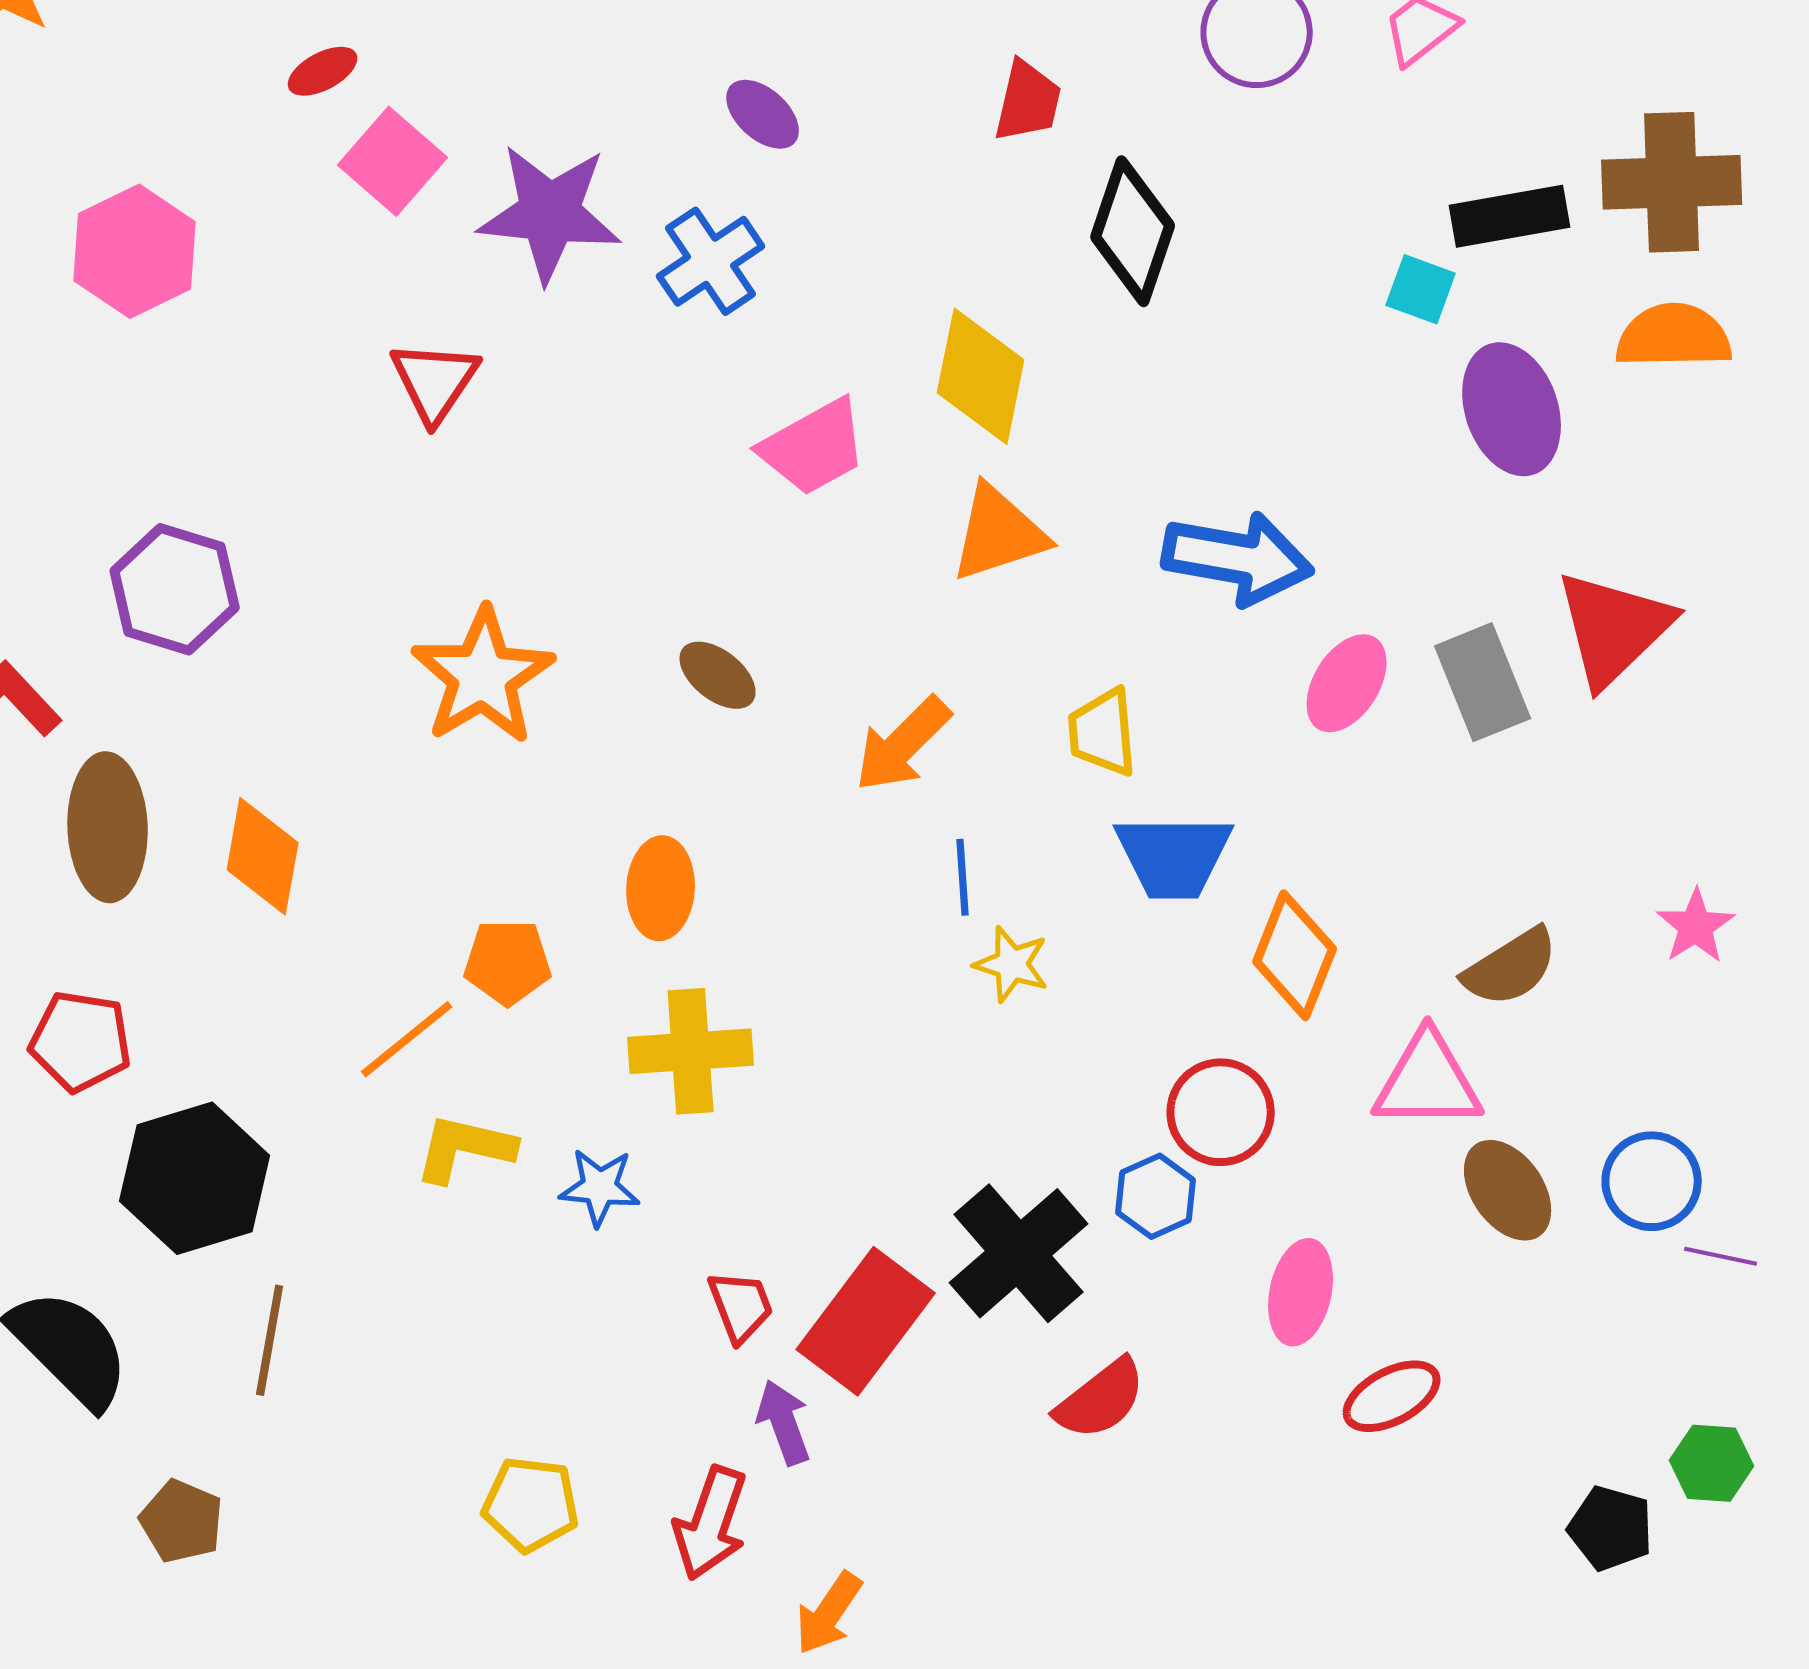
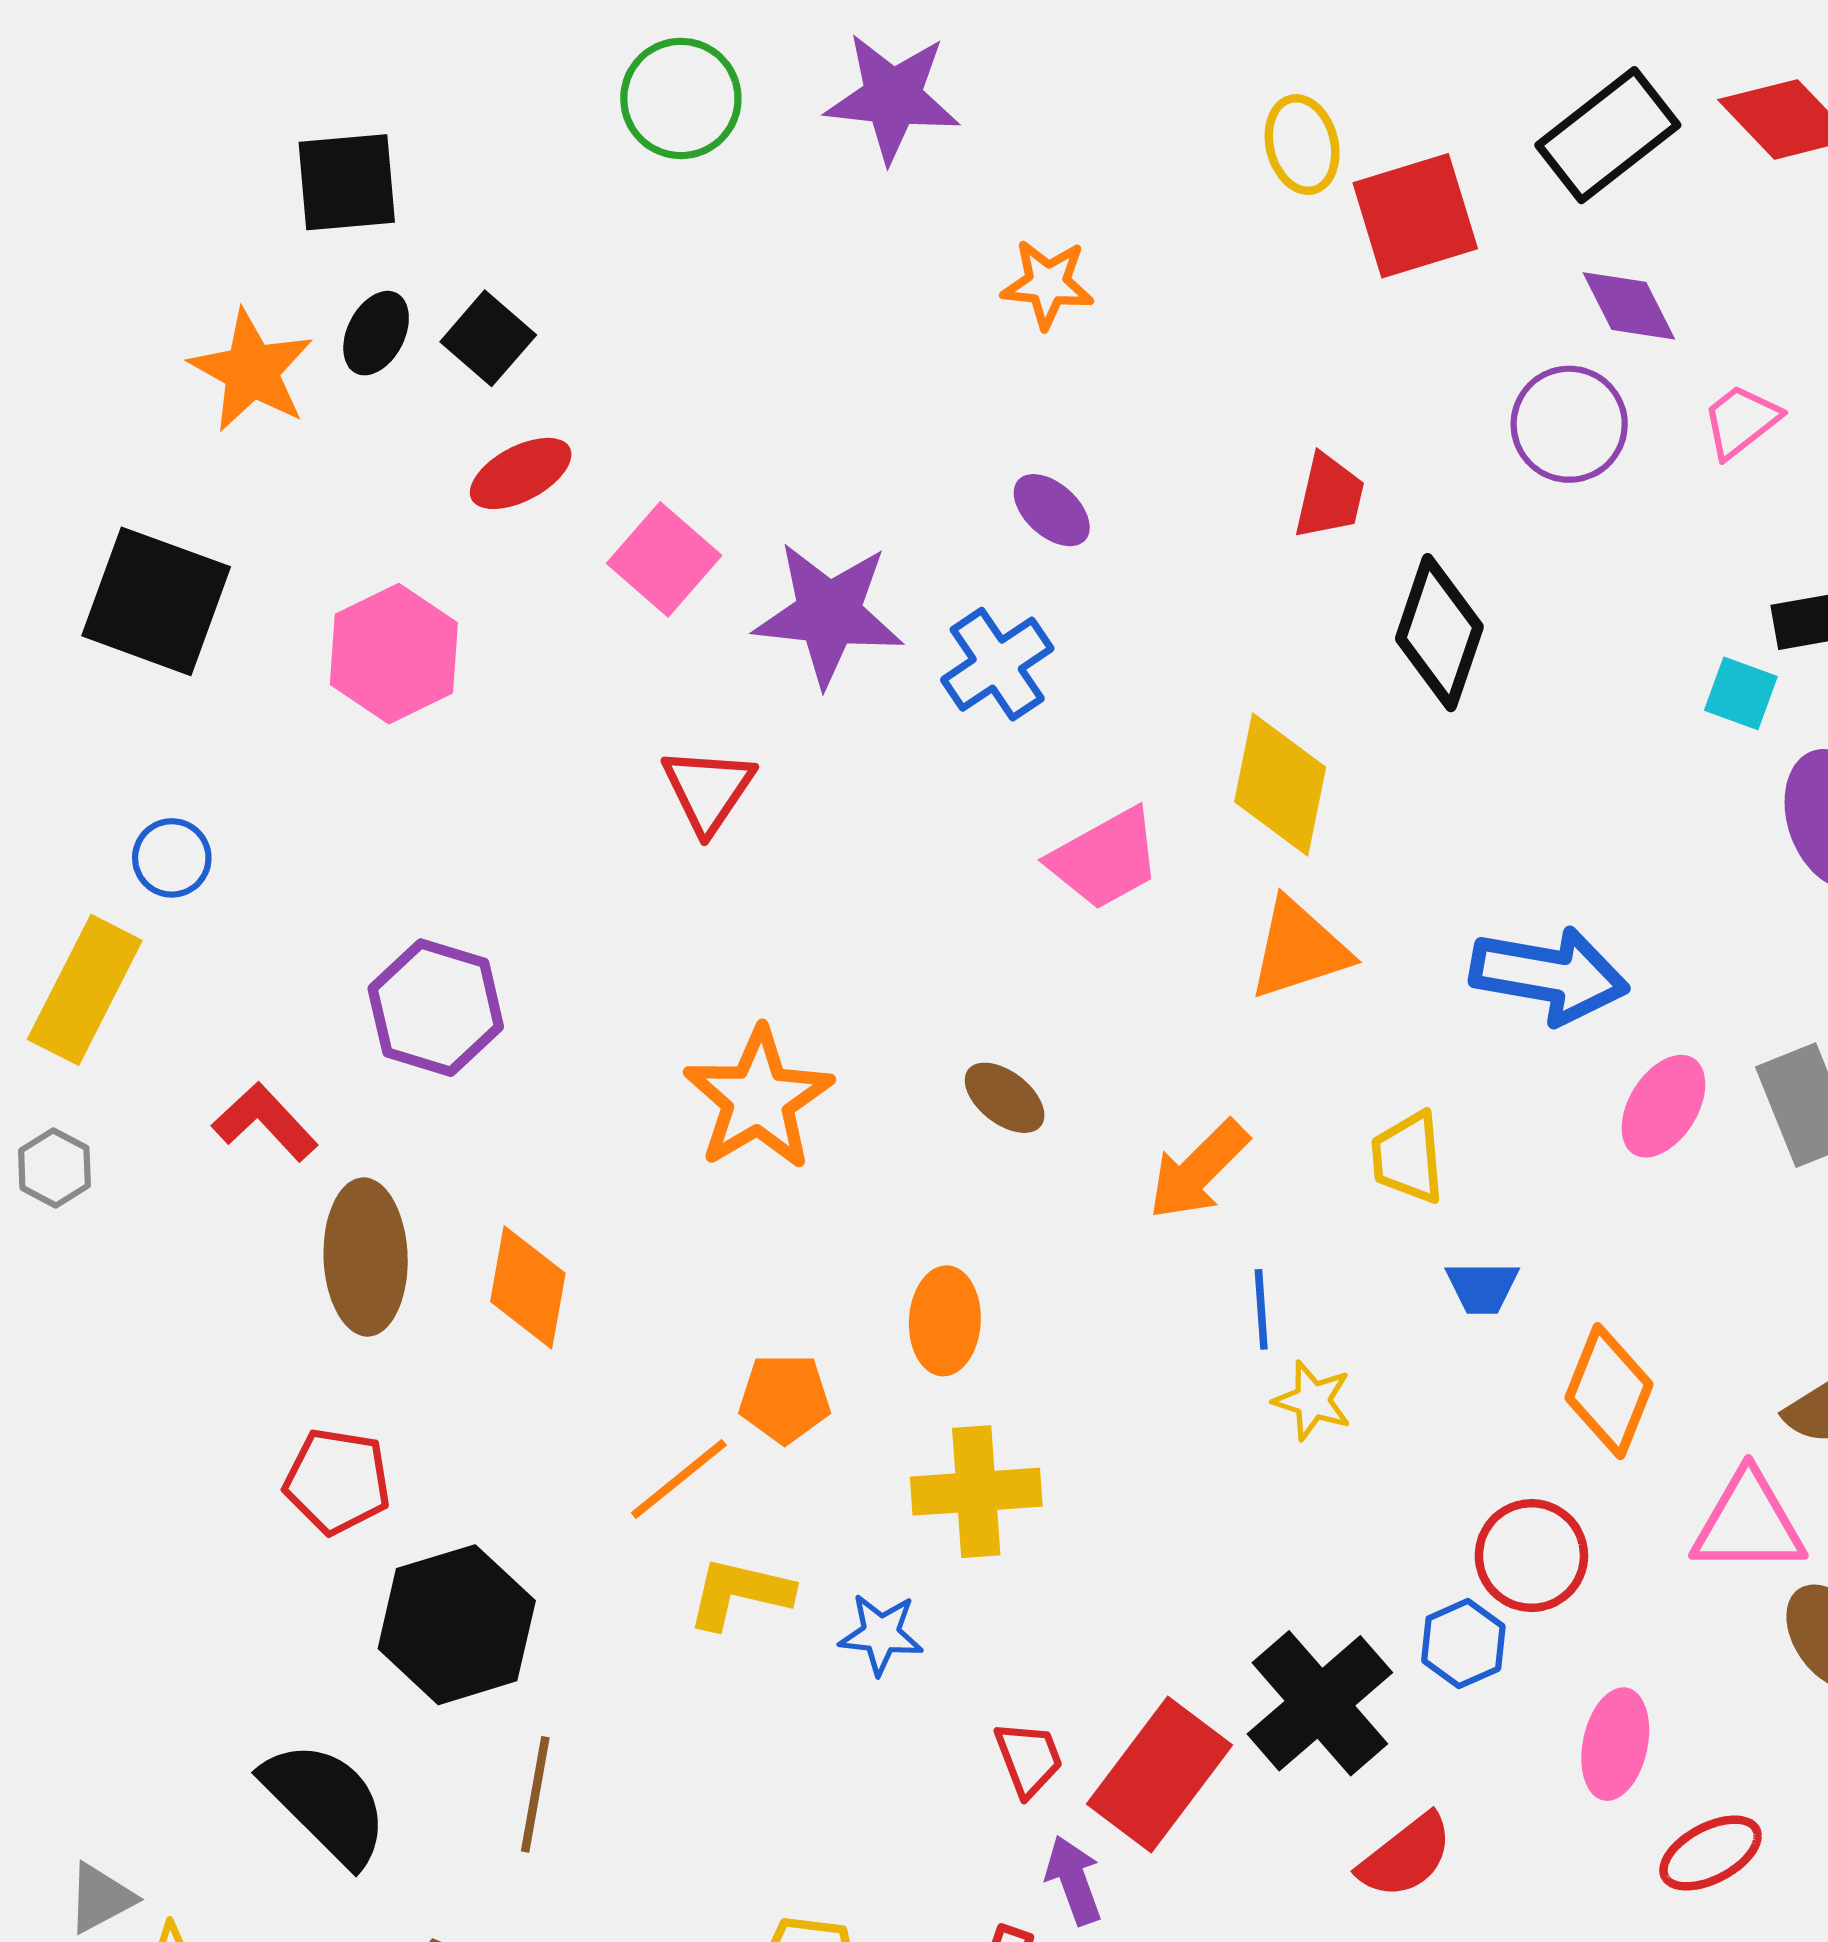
red ellipse: (323, 71) -> (521, 473), moved, size x1.4
blue trapezoid: (1174, 856) -> (1482, 1287), size x0.6

